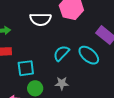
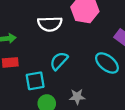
cyan semicircle: (61, 53) -> (59, 61), moved

